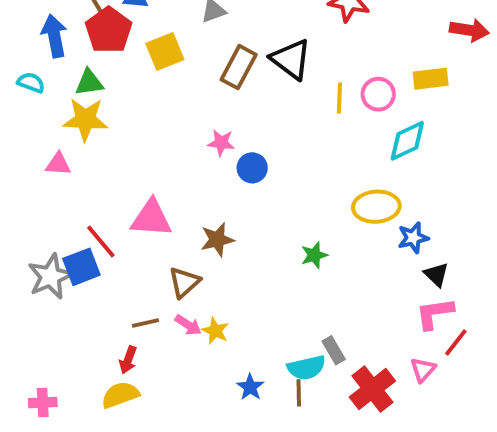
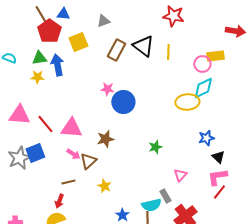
blue arrow: (54, 36) -> (57, 65), moved
pink circle: (378, 94) -> (202, 64), moved
yellow line: (339, 98) -> (168, 52), moved
yellow star: (85, 119) -> (37, 77), size x0.6
pink triangle: (58, 164) -> (19, 115), moved, size x1.6
blue circle: (252, 168) -> (123, 102), size x1.5
yellow ellipse: (376, 207) -> (187, 102), moved
red line: (101, 242) -> (45, 124), moved
pink arrow: (188, 325) -> (73, 154), moved
red line: (456, 342) -> (219, 192), moved
pink triangle: (423, 370) -> (180, 175), moved

